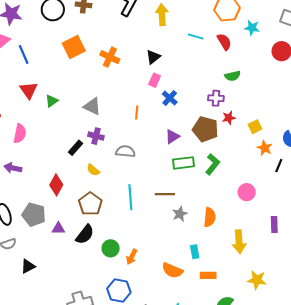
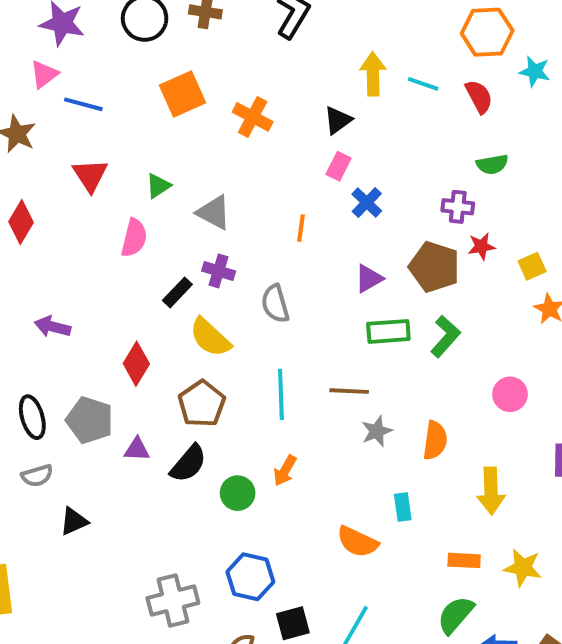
yellow arrow: (162, 15) -> (373, 74), moved
blue line: (24, 54) -> (83, 104), turned -54
green triangle: (52, 101) -> (158, 186), moved
pink semicircle: (20, 134) -> (134, 238), moved
gray semicircle: (125, 151) -> (275, 304), turned -114
yellow semicircle: (93, 170) -> (210, 337), size x1.6
orange arrow: (132, 257) -> (285, 471), moved
orange rectangle: (208, 275) -> (464, 560), moved

